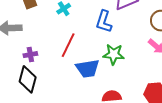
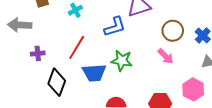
blue L-shape: (104, 22) -> (115, 27), turned -130
black diamond: (28, 79) -> (57, 82), moved

